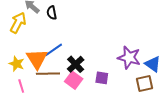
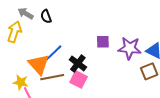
yellow star: (17, 64) -> (21, 82), moved
purple square: (102, 78) -> (103, 42), moved

